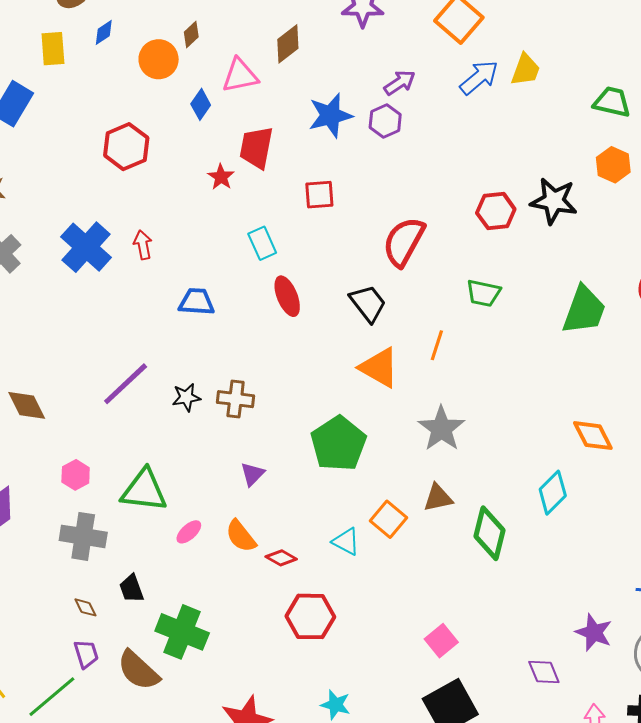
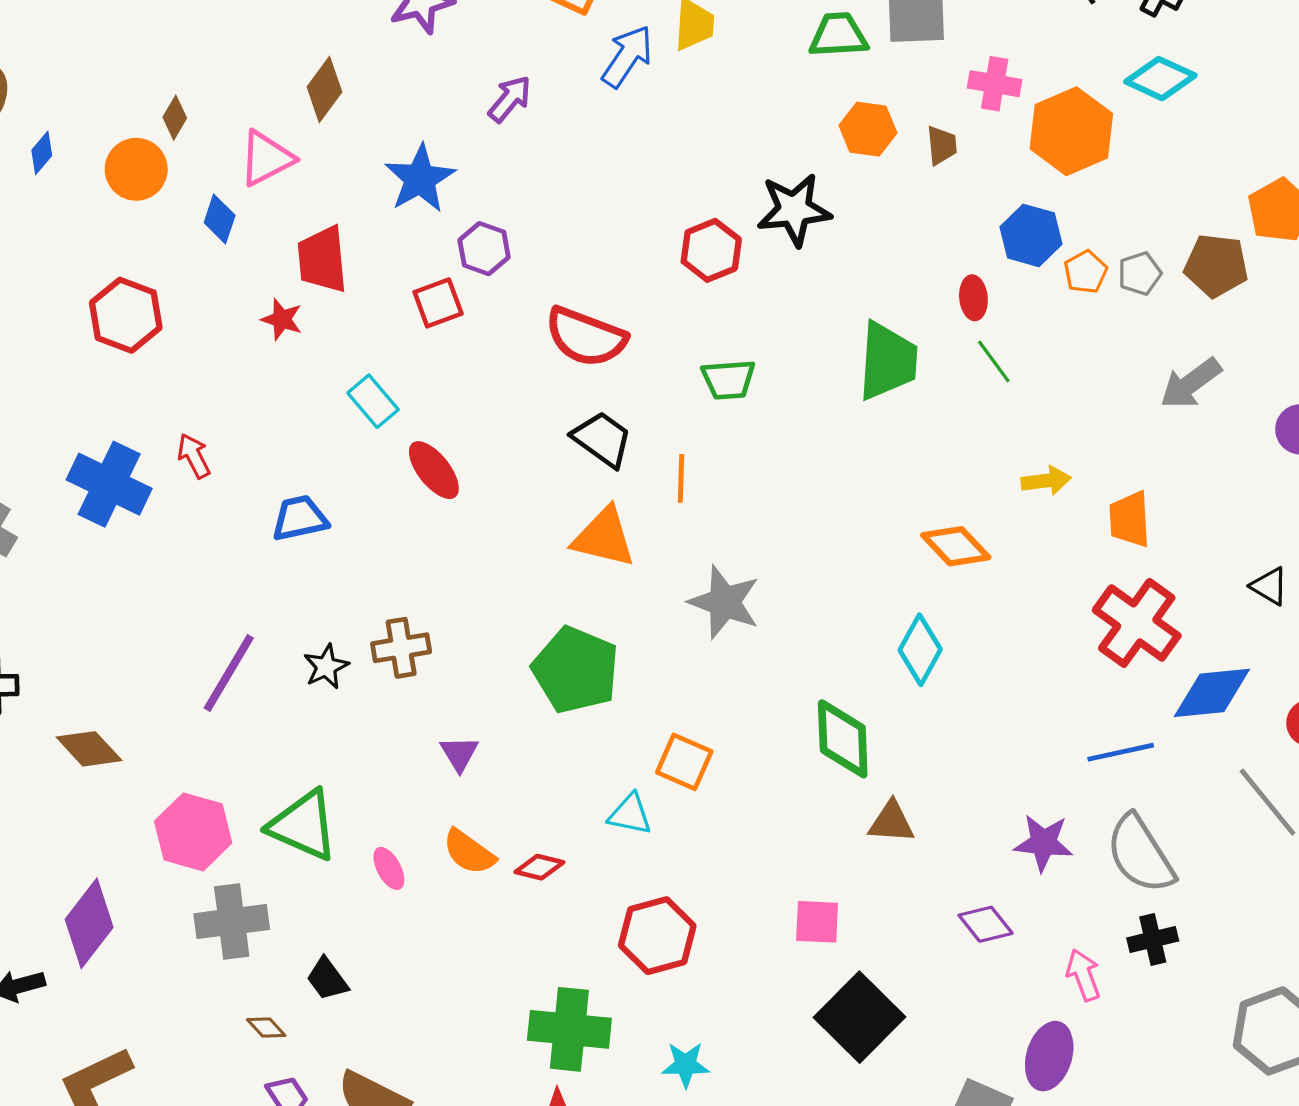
purple hexagon: (385, 121) -> (484, 249), moved
red semicircle: (404, 242) -> (586, 337), turned -82
black trapezoid: (368, 303) -> (602, 439), moved
pink hexagon: (76, 475) -> (193, 832), size x1.6
green triangle: (144, 490) -> (303, 825), turned 33
brown triangle: (438, 498) -> (891, 822), moved, turned 32
pink ellipse: (189, 532) -> (389, 868), turned -60
red hexagon: (310, 616) -> (657, 936), moved
green cross: (182, 632) -> (569, 1029), moved
pink square: (441, 641) -> (817, 922), turned -32

